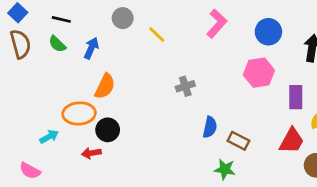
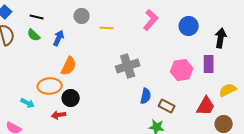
yellow line: (157, 34) -> (107, 28), turned -40
pink hexagon: (259, 73) -> (182, 70), moved
gray cross: (185, 86) -> (128, 66), size x1.6
purple rectangle: (296, 97) -> (209, 64), moved
cyan arrow: (49, 137) -> (28, 103), turned 56

